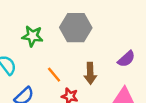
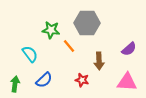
orange line: (54, 75) -> (69, 46), moved

